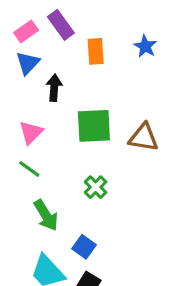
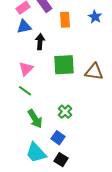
blue triangle: (28, 63) -> (24, 27), turned 35
green cross: (96, 187) -> (65, 112), moved

